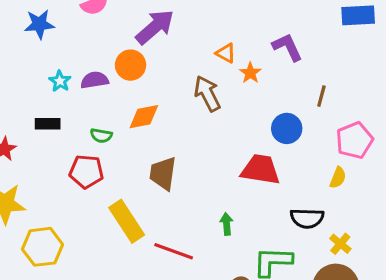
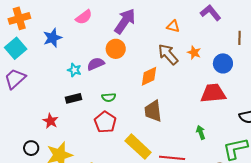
orange star: (250, 73) -> (194, 53), moved
orange diamond: (144, 117) -> (149, 76), moved
red pentagon: (86, 172) -> (105, 122), turned -30

